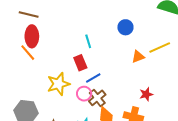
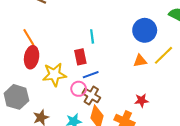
blue circle: (125, 27) -> (145, 30), moved, size x1.5
red ellipse: (32, 36) -> (32, 57), moved
yellow line: (160, 47) -> (163, 55), turned -30
brown cross: (97, 98) -> (91, 95), turned -30

